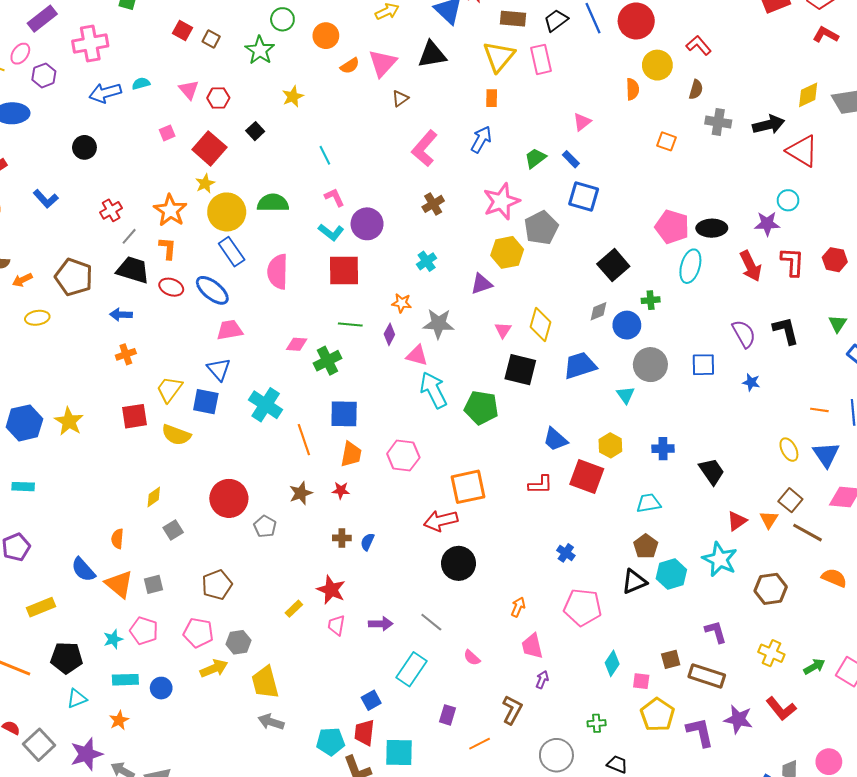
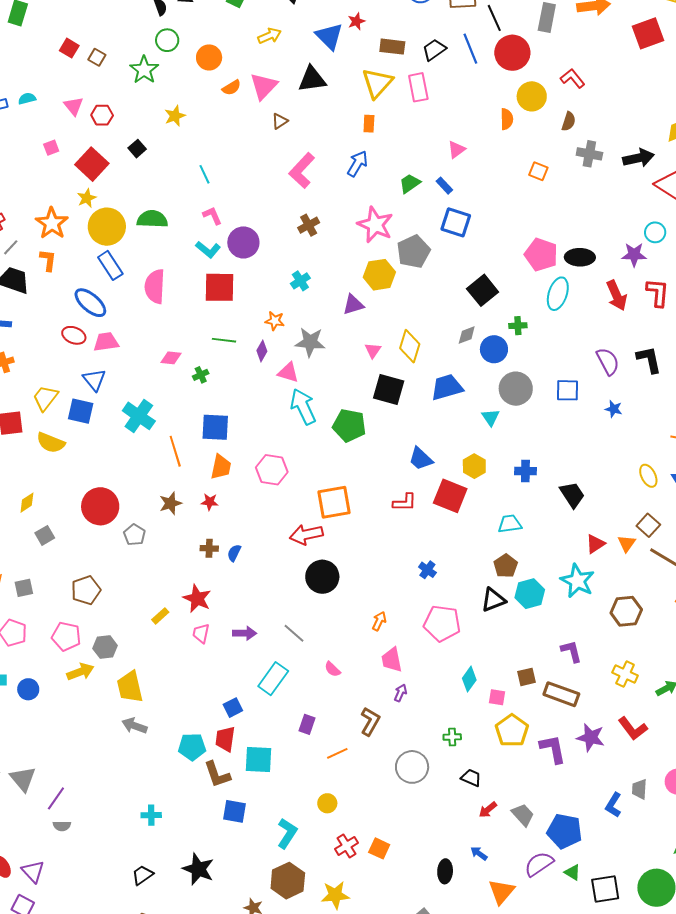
pink star: (501, 201) -> (375, 225), turned -30
red ellipse: (171, 287) -> (74, 335), moved
green cross: (328, 361) -> (201, 375), size x0.6

